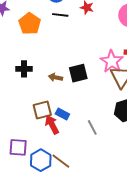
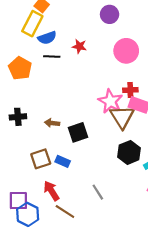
black square: (78, 73) -> (78, 132), moved
red arrow: (52, 125) -> (51, 191), moved
gray line: (92, 127) -> (98, 192), moved
blue hexagon: (41, 160) -> (28, 214), moved

